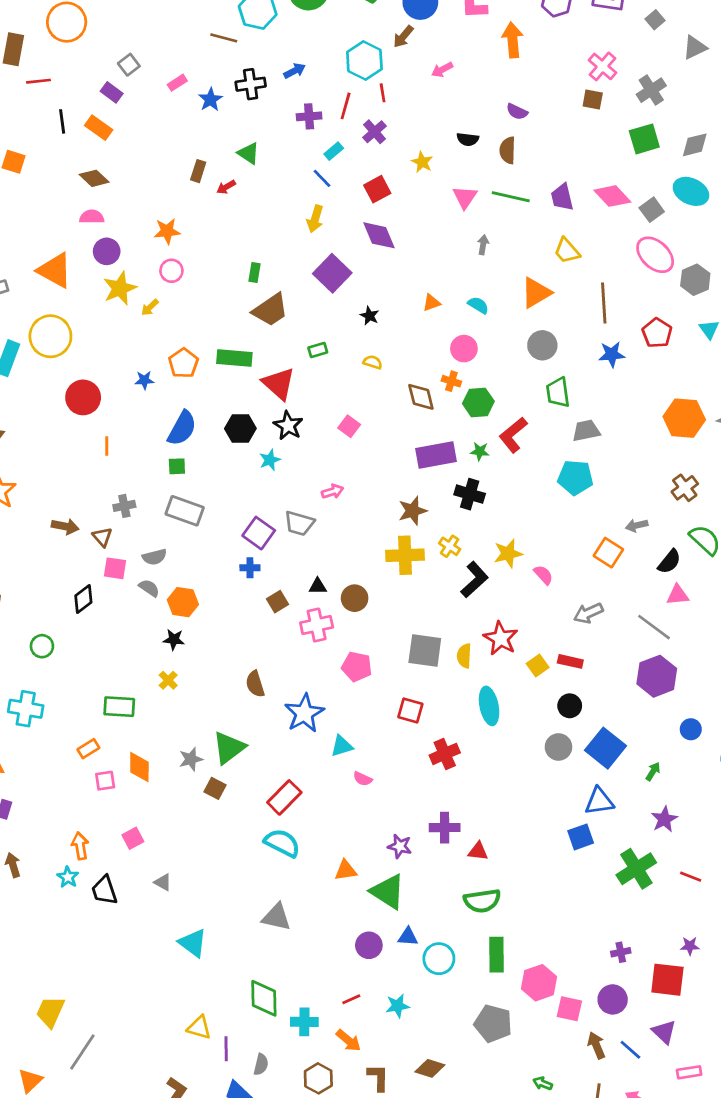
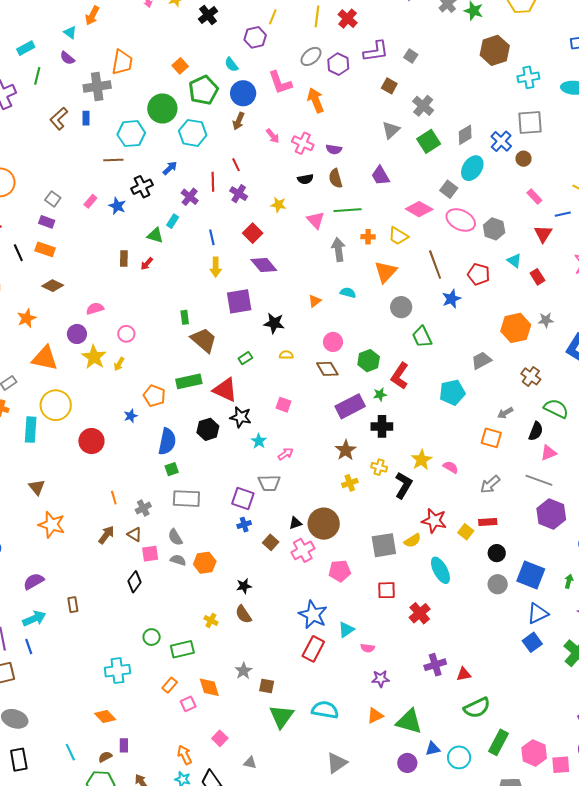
gray triangle: (695, 47) -> (391, 130), moved
cyan hexagon: (364, 61) -> (193, 133), moved
pink cross: (603, 66) -> (303, 143), moved
pink arrow: (442, 70) -> (273, 136), turned -84
brown square: (593, 100) -> (389, 86), moved, turned 35
purple cross: (309, 116) -> (190, 197), turned -30
cyan rectangle: (334, 151) -> (173, 221), moved
blue line: (322, 178) -> (212, 237), turned 49
cyan ellipse: (691, 191) -> (472, 168), turned -65
pink diamond: (612, 196) -> (419, 209), moved
purple trapezoid: (562, 197) -> (381, 176), moved
pink semicircle: (92, 217) -> (95, 309), moved
orange star: (167, 231) -> (27, 318), moved
gray arrow: (483, 245) -> (338, 250), size x1.6
purple square: (332, 273) -> (239, 301), turned -36
brown trapezoid: (270, 310) -> (204, 340), turned -88
black star: (369, 316) -> (274, 323), size x1.5
pink circle: (464, 349) -> (333, 342), moved
orange cross: (451, 381) -> (368, 237), moved
gray trapezoid: (586, 431) -> (481, 360), moved
orange line: (107, 446) -> (114, 498), moved
cyan star: (270, 460) -> (259, 441), moved
brown arrow: (65, 526) -> (106, 535), turned -48
yellow cross: (405, 555) -> (350, 483), size x0.6
gray semicircle: (154, 557) -> (175, 537), turned 90
brown circle: (355, 598) -> (324, 524), size x1.6
black star: (174, 640) -> (244, 586), moved
green circle: (42, 646) -> (152, 637), moved
yellow semicircle: (464, 656) -> (412, 541), turned -108
brown semicircle: (255, 684) -> (243, 614), moved
green triangle: (229, 748) -> (281, 716), moved
red rectangle: (284, 797) -> (313, 649), moved
purple star: (400, 846) -> (381, 679), moved
gray triangle: (276, 917) -> (337, 763), turned -30
green rectangle: (497, 955) -> (498, 742), turned 45

